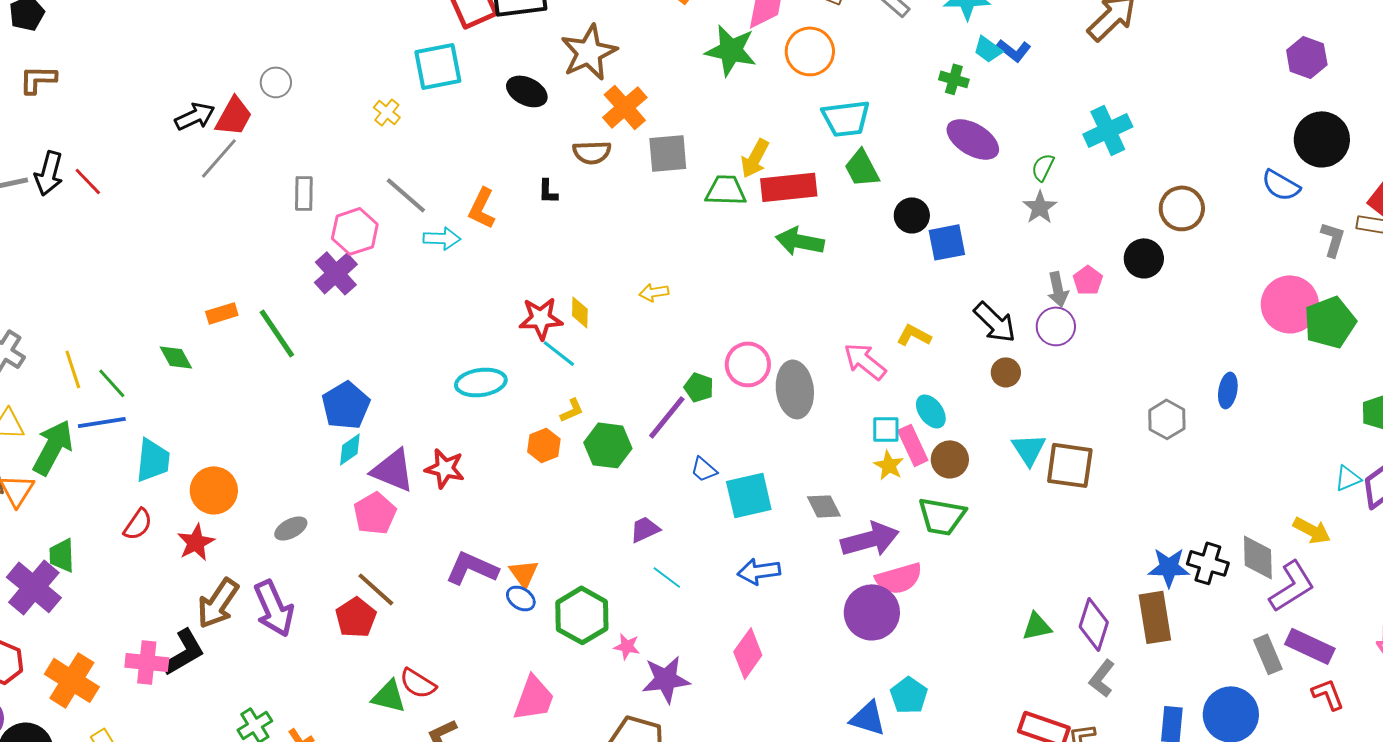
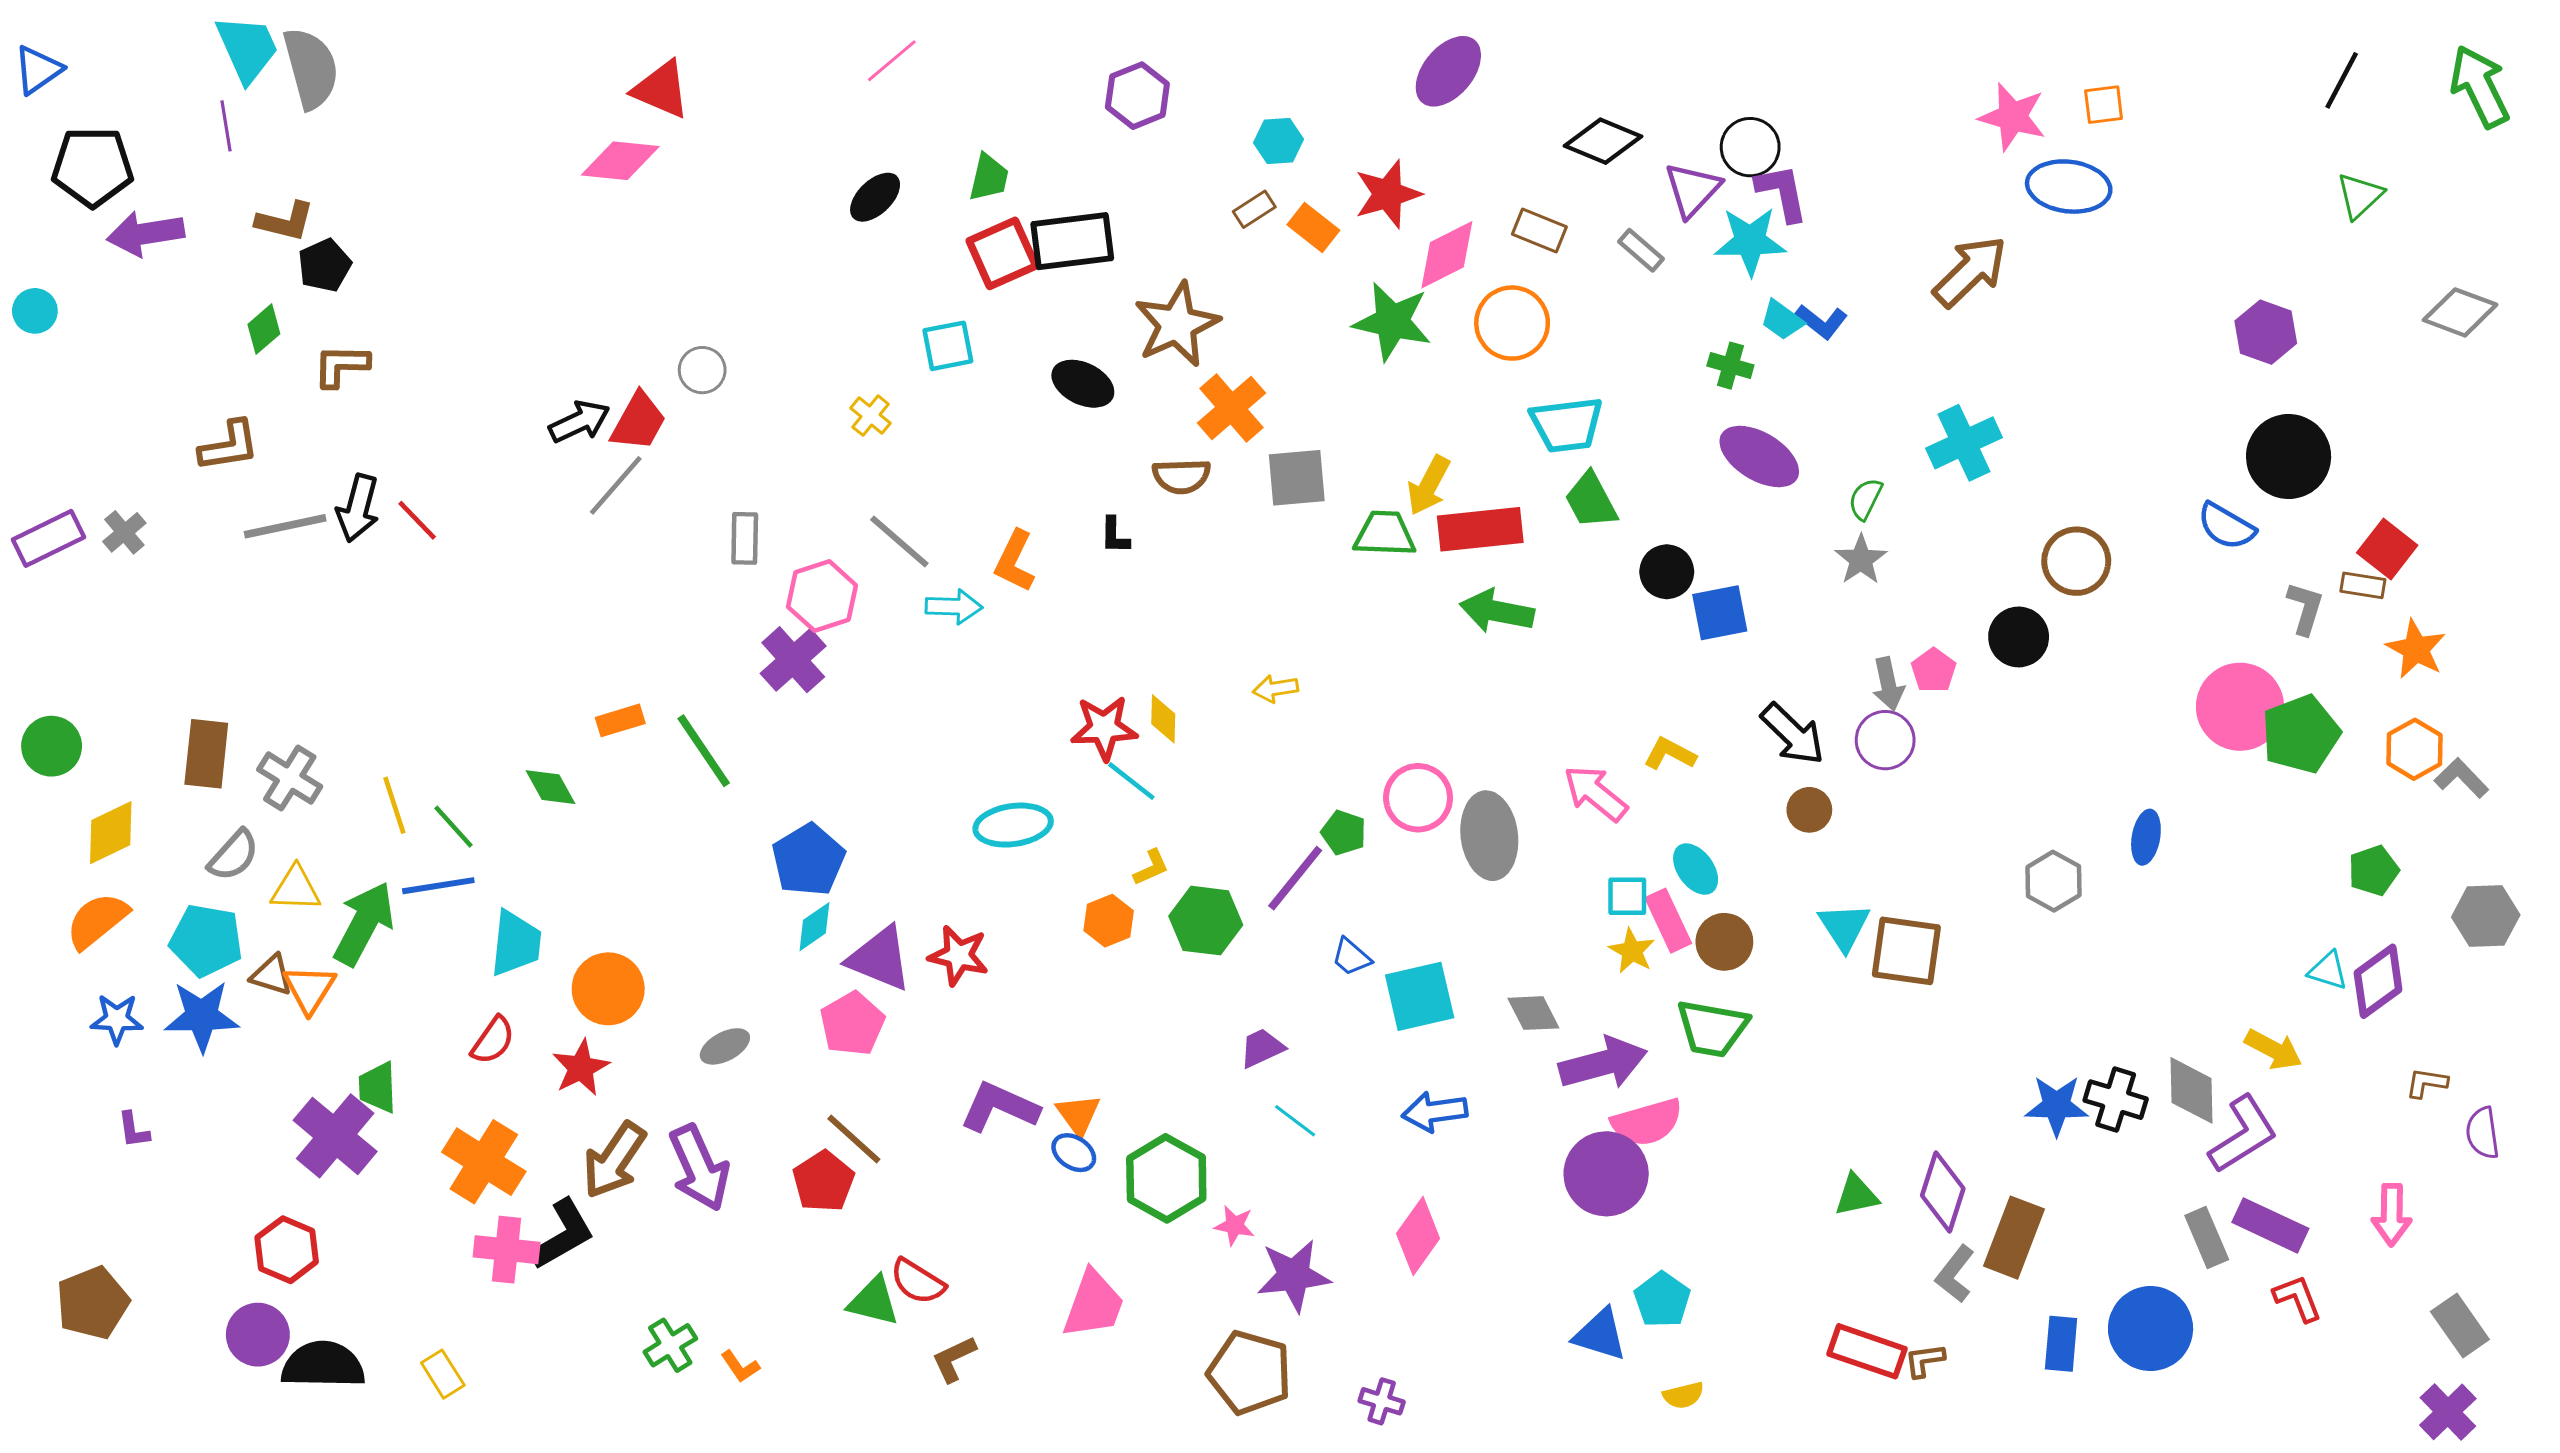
cyan square: (438, 66) -> (948, 346), size x0.7
cyan triangle: (1348, 478) -> (2328, 971), turned 40
brown rectangle: (1155, 617) -> (2014, 1238), moved, turned 30
orange cross: (72, 680) -> (484, 1162), moved

